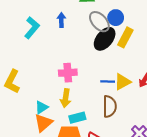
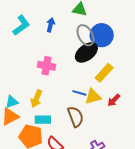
blue circle: (116, 18) -> (102, 35), size x1.5
yellow rectangle: (125, 37) -> (104, 73), moved
pink cross: (68, 73) -> (46, 66), moved
brown semicircle: (110, 106) -> (75, 117), turned -35

